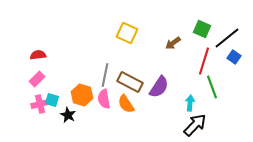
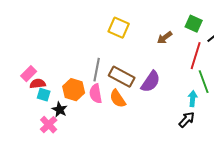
red semicircle: (38, 55) -> (38, 84), moved
cyan arrow: (190, 103) -> (193, 99), moved
pink cross: (40, 104) -> (49, 125), moved, turned -30
black arrow: (195, 125) -> (187, 120), size x0.7

